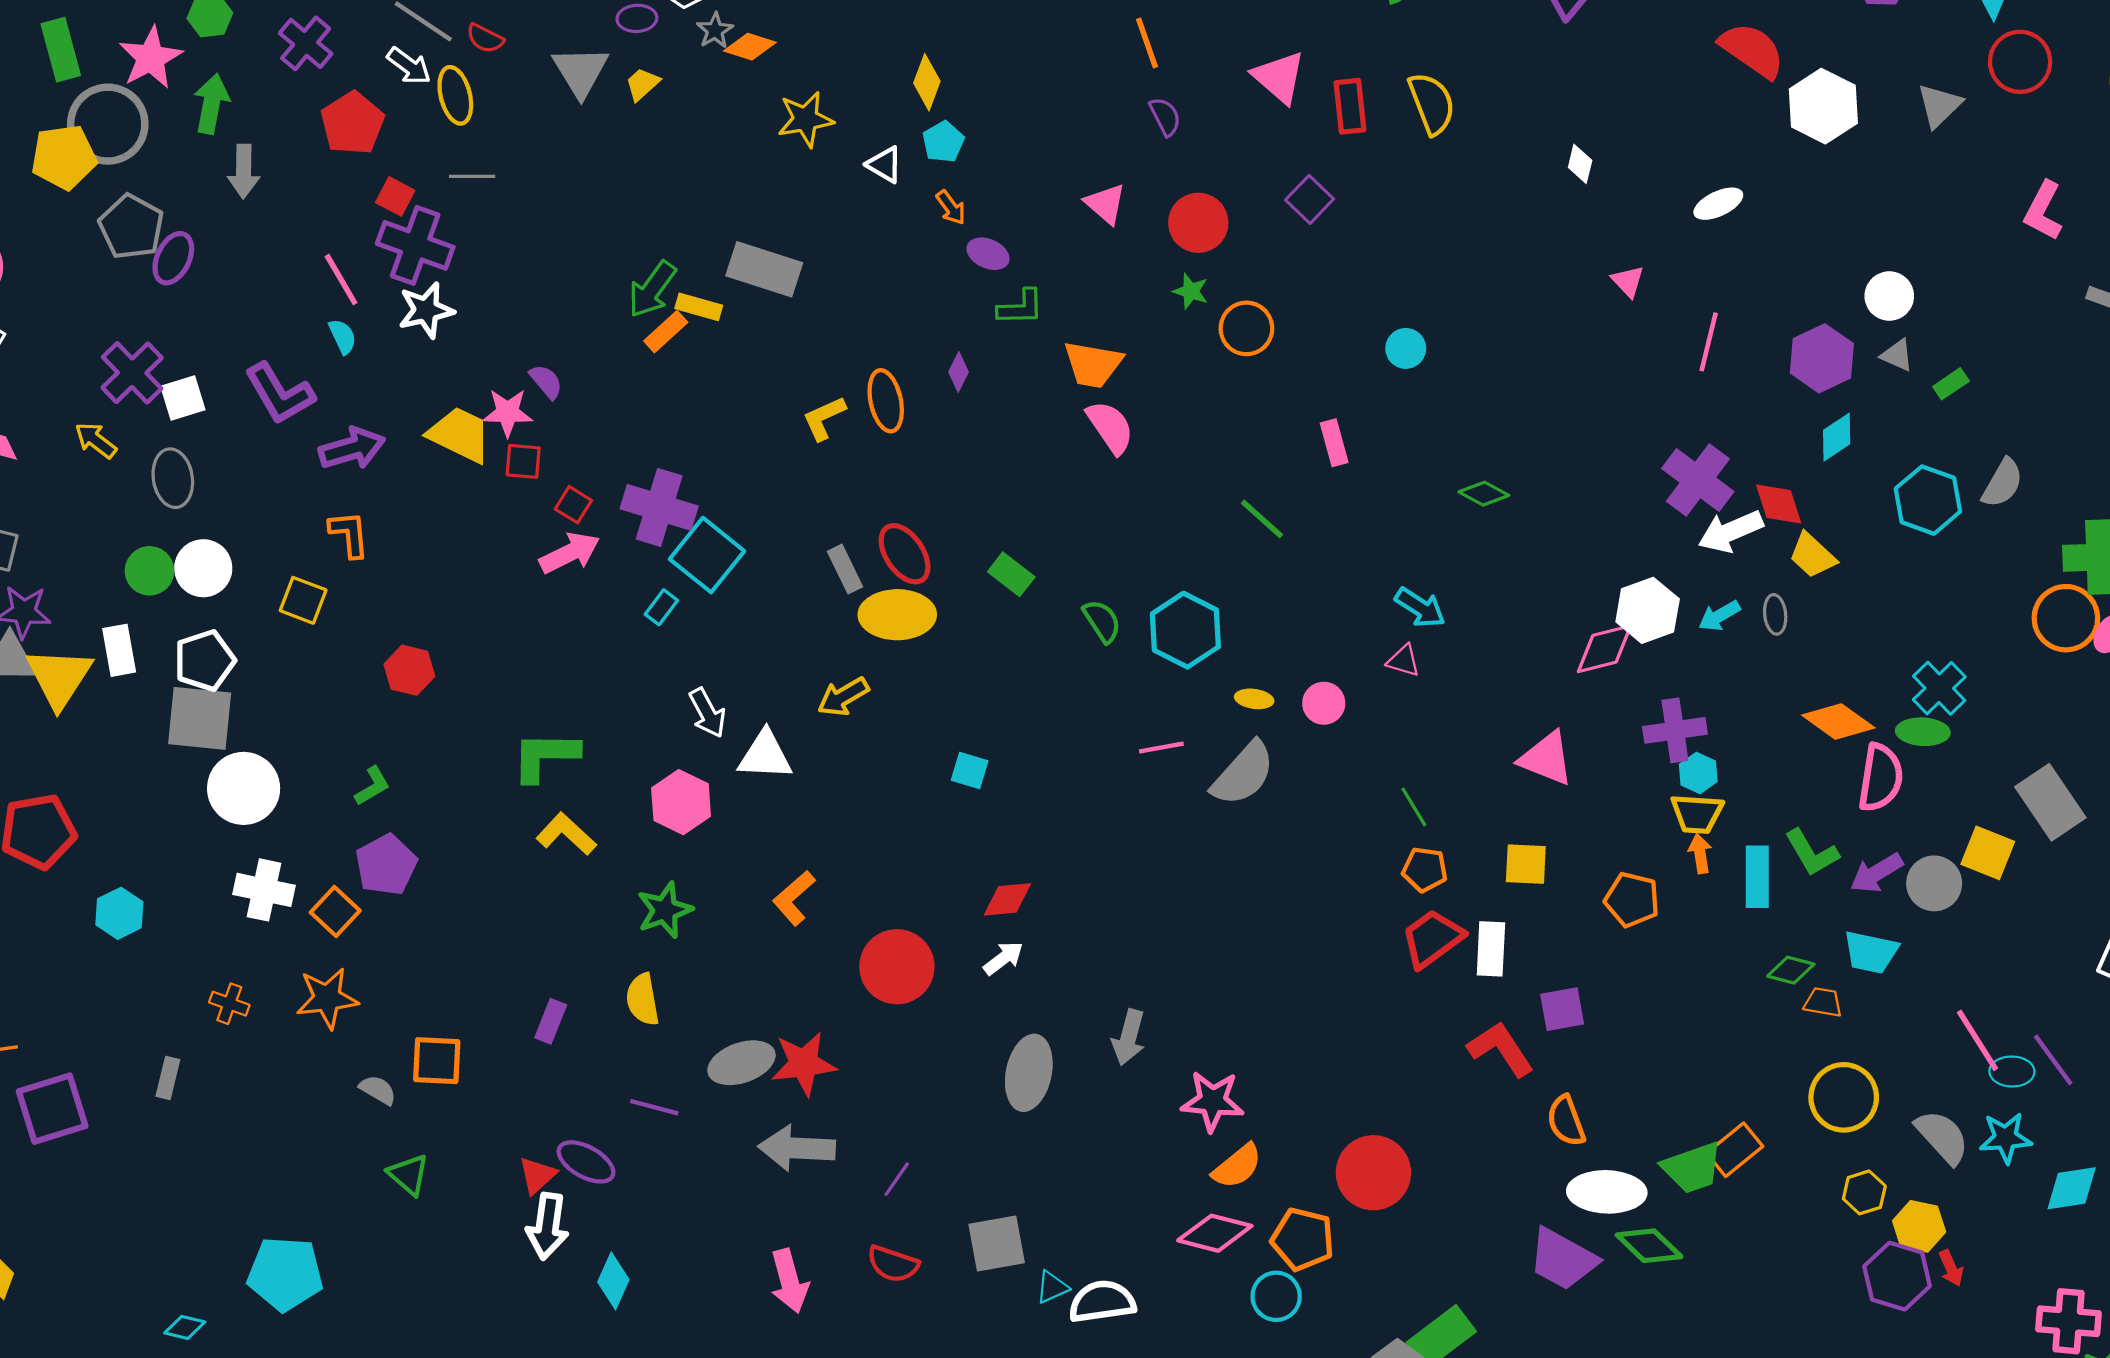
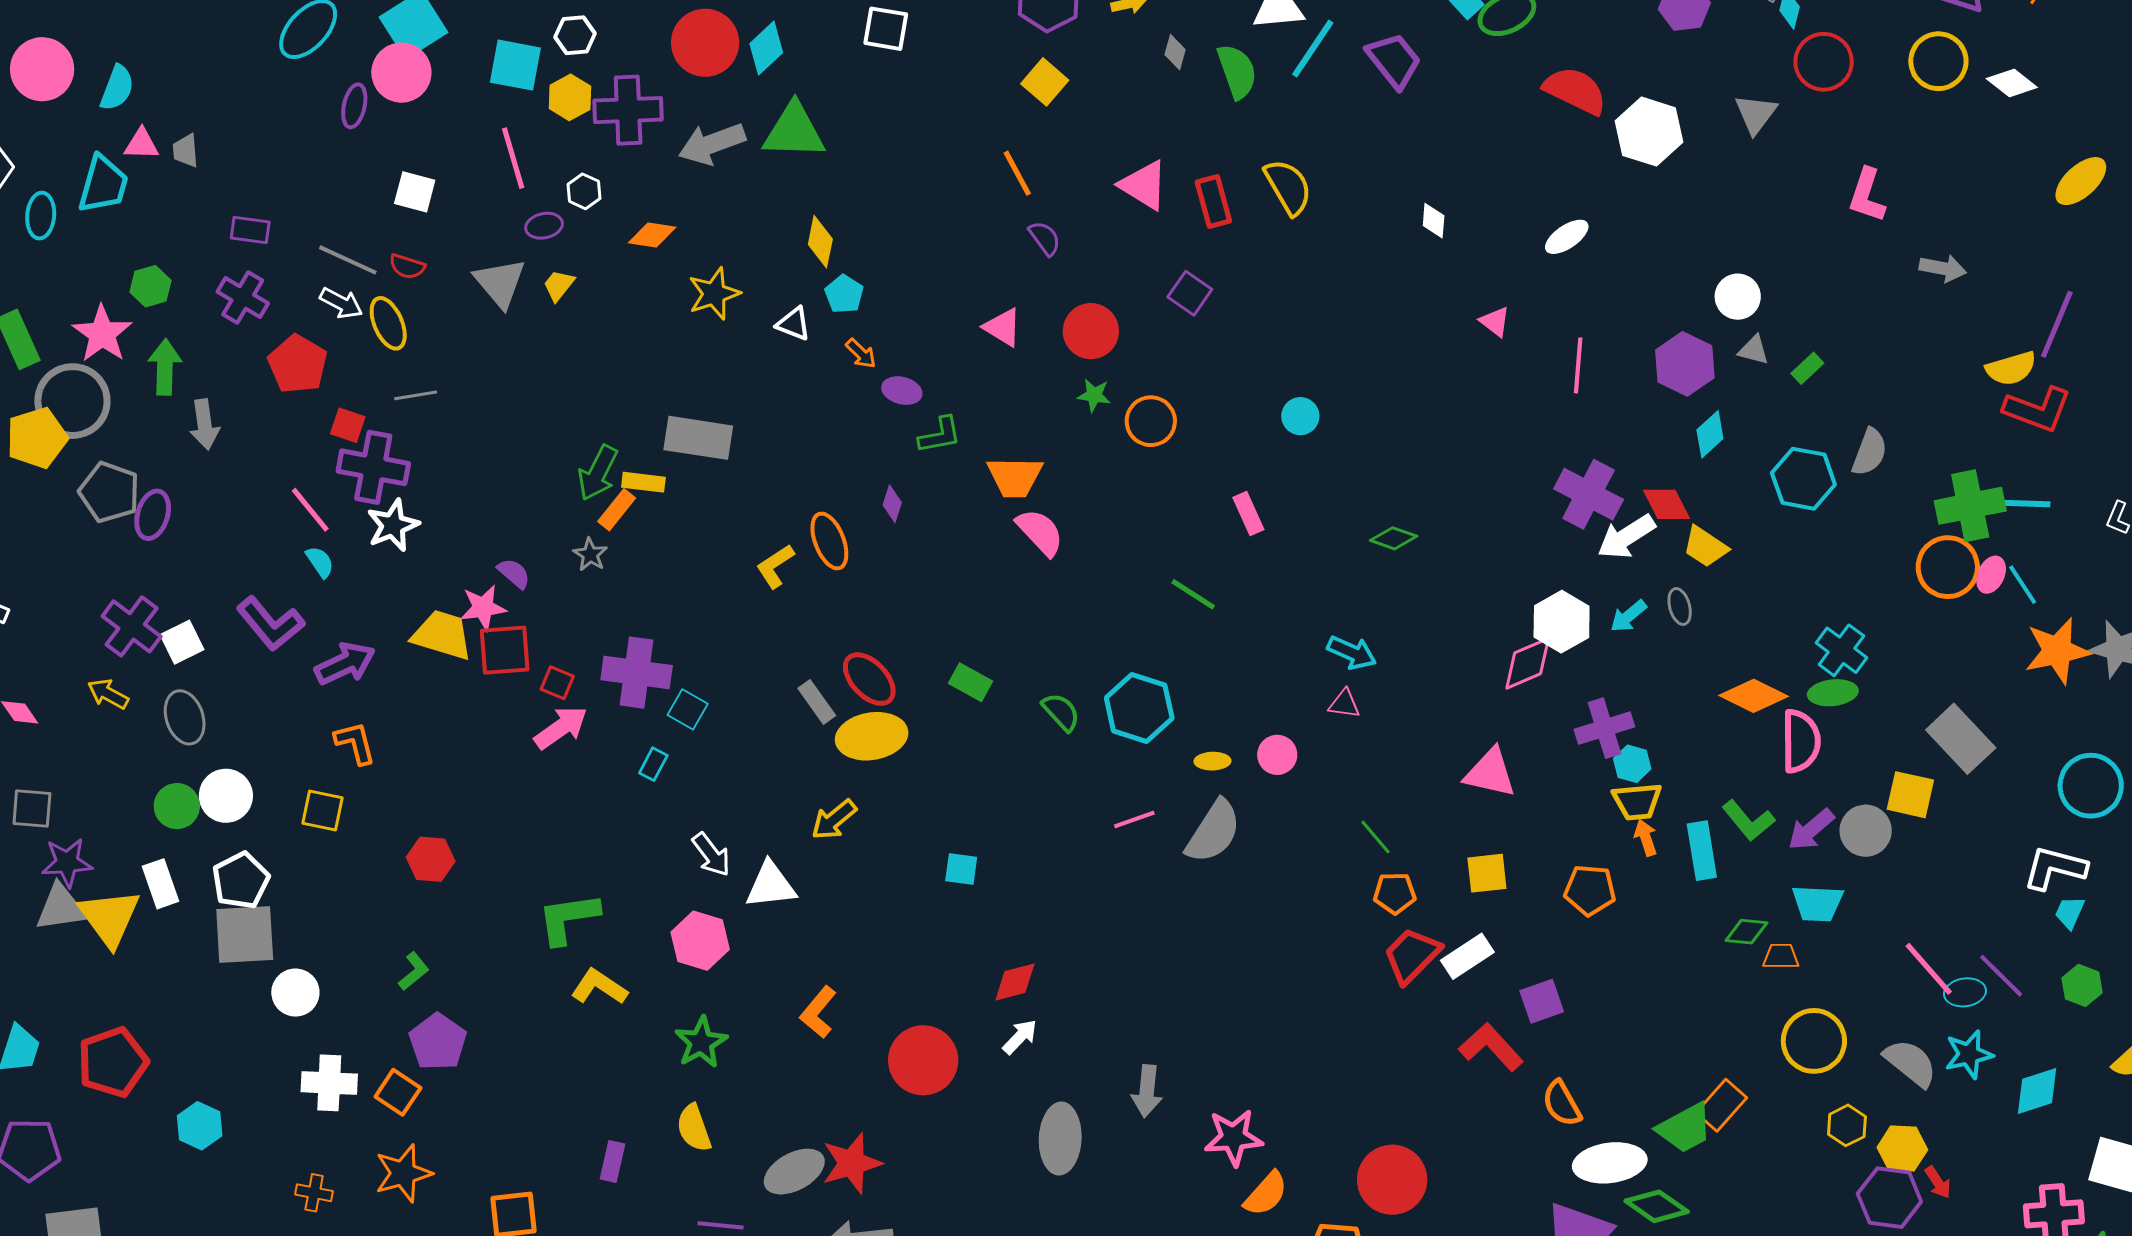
gray star: (715, 31) -> (590, 555), moved
red square: (523, 461) -> (505, 650), size x1.5
cyan square: (707, 555) -> (688, 709), size x0.6
white circle: (244, 788) -> (295, 993), size x0.7
white rectangle: (1491, 949) -> (1467, 956), turned 63

